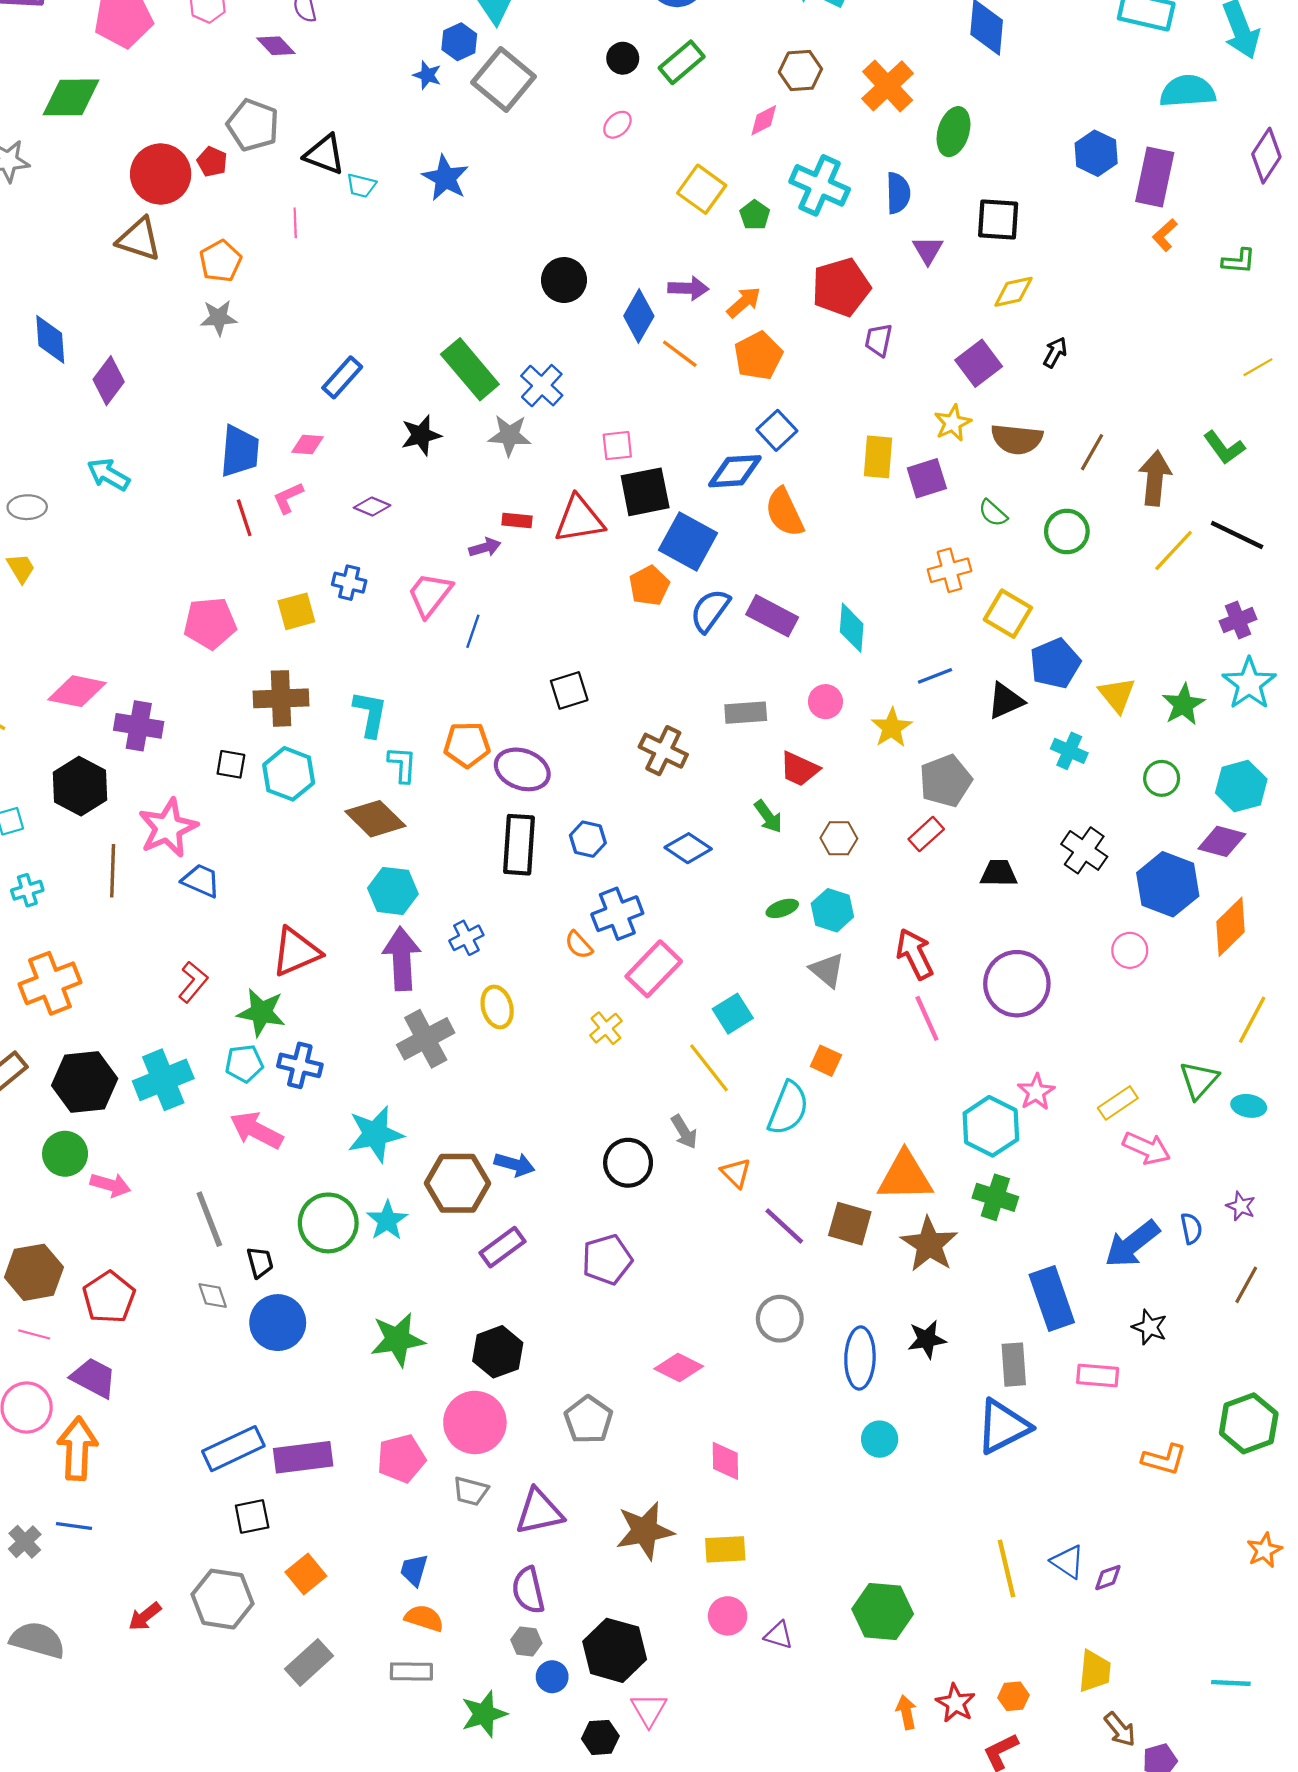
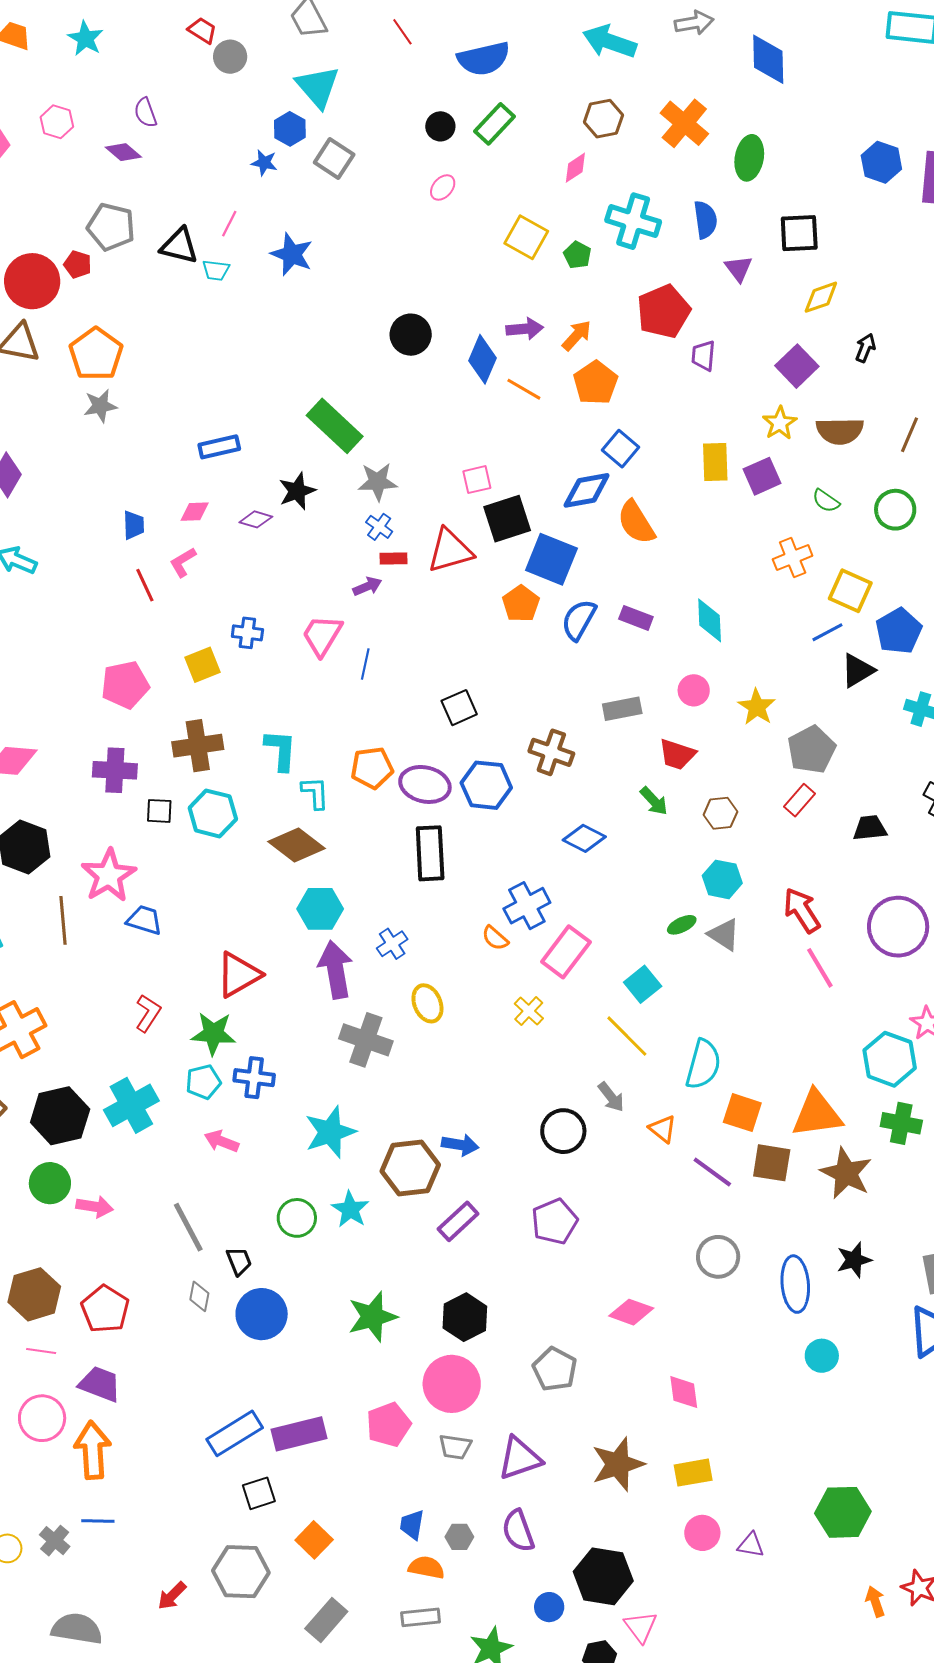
gray square: (503, 79) -> (334, 158), size x0.7
pink line: (295, 223) -> (229, 224), moved, turned 36
orange pentagon: (220, 261) -> (96, 354), size x1.4
blue rectangle: (342, 377) -> (219, 447), turned 42
blue cross: (542, 386) -> (379, 527), moved, size x0.7
blue trapezoid: (240, 451) -> (134, 525), size x0.6
purple diamond: (372, 507) -> (256, 519), moved
purple rectangle: (772, 616) -> (636, 618), size x0.7
blue line: (935, 676) -> (827, 632), moved
purple cross: (139, 726) -> (115, 770), moved
blue hexagon: (588, 839) -> (486, 785), moved, size x1.5
green ellipse: (782, 908) -> (682, 925), moved
gray cross: (426, 1039) -> (366, 1040), turned -36
orange square: (826, 1061) -> (742, 1113), moved, size x1.4
pink arrow: (256, 1130) -> (222, 1141), size x0.7
green circle: (328, 1223) -> (297, 1218), size x0.7
gray diamond: (213, 1295) -> (199, 1296), turned 36
gray hexagon: (526, 1641) -> (459, 1537), moved

